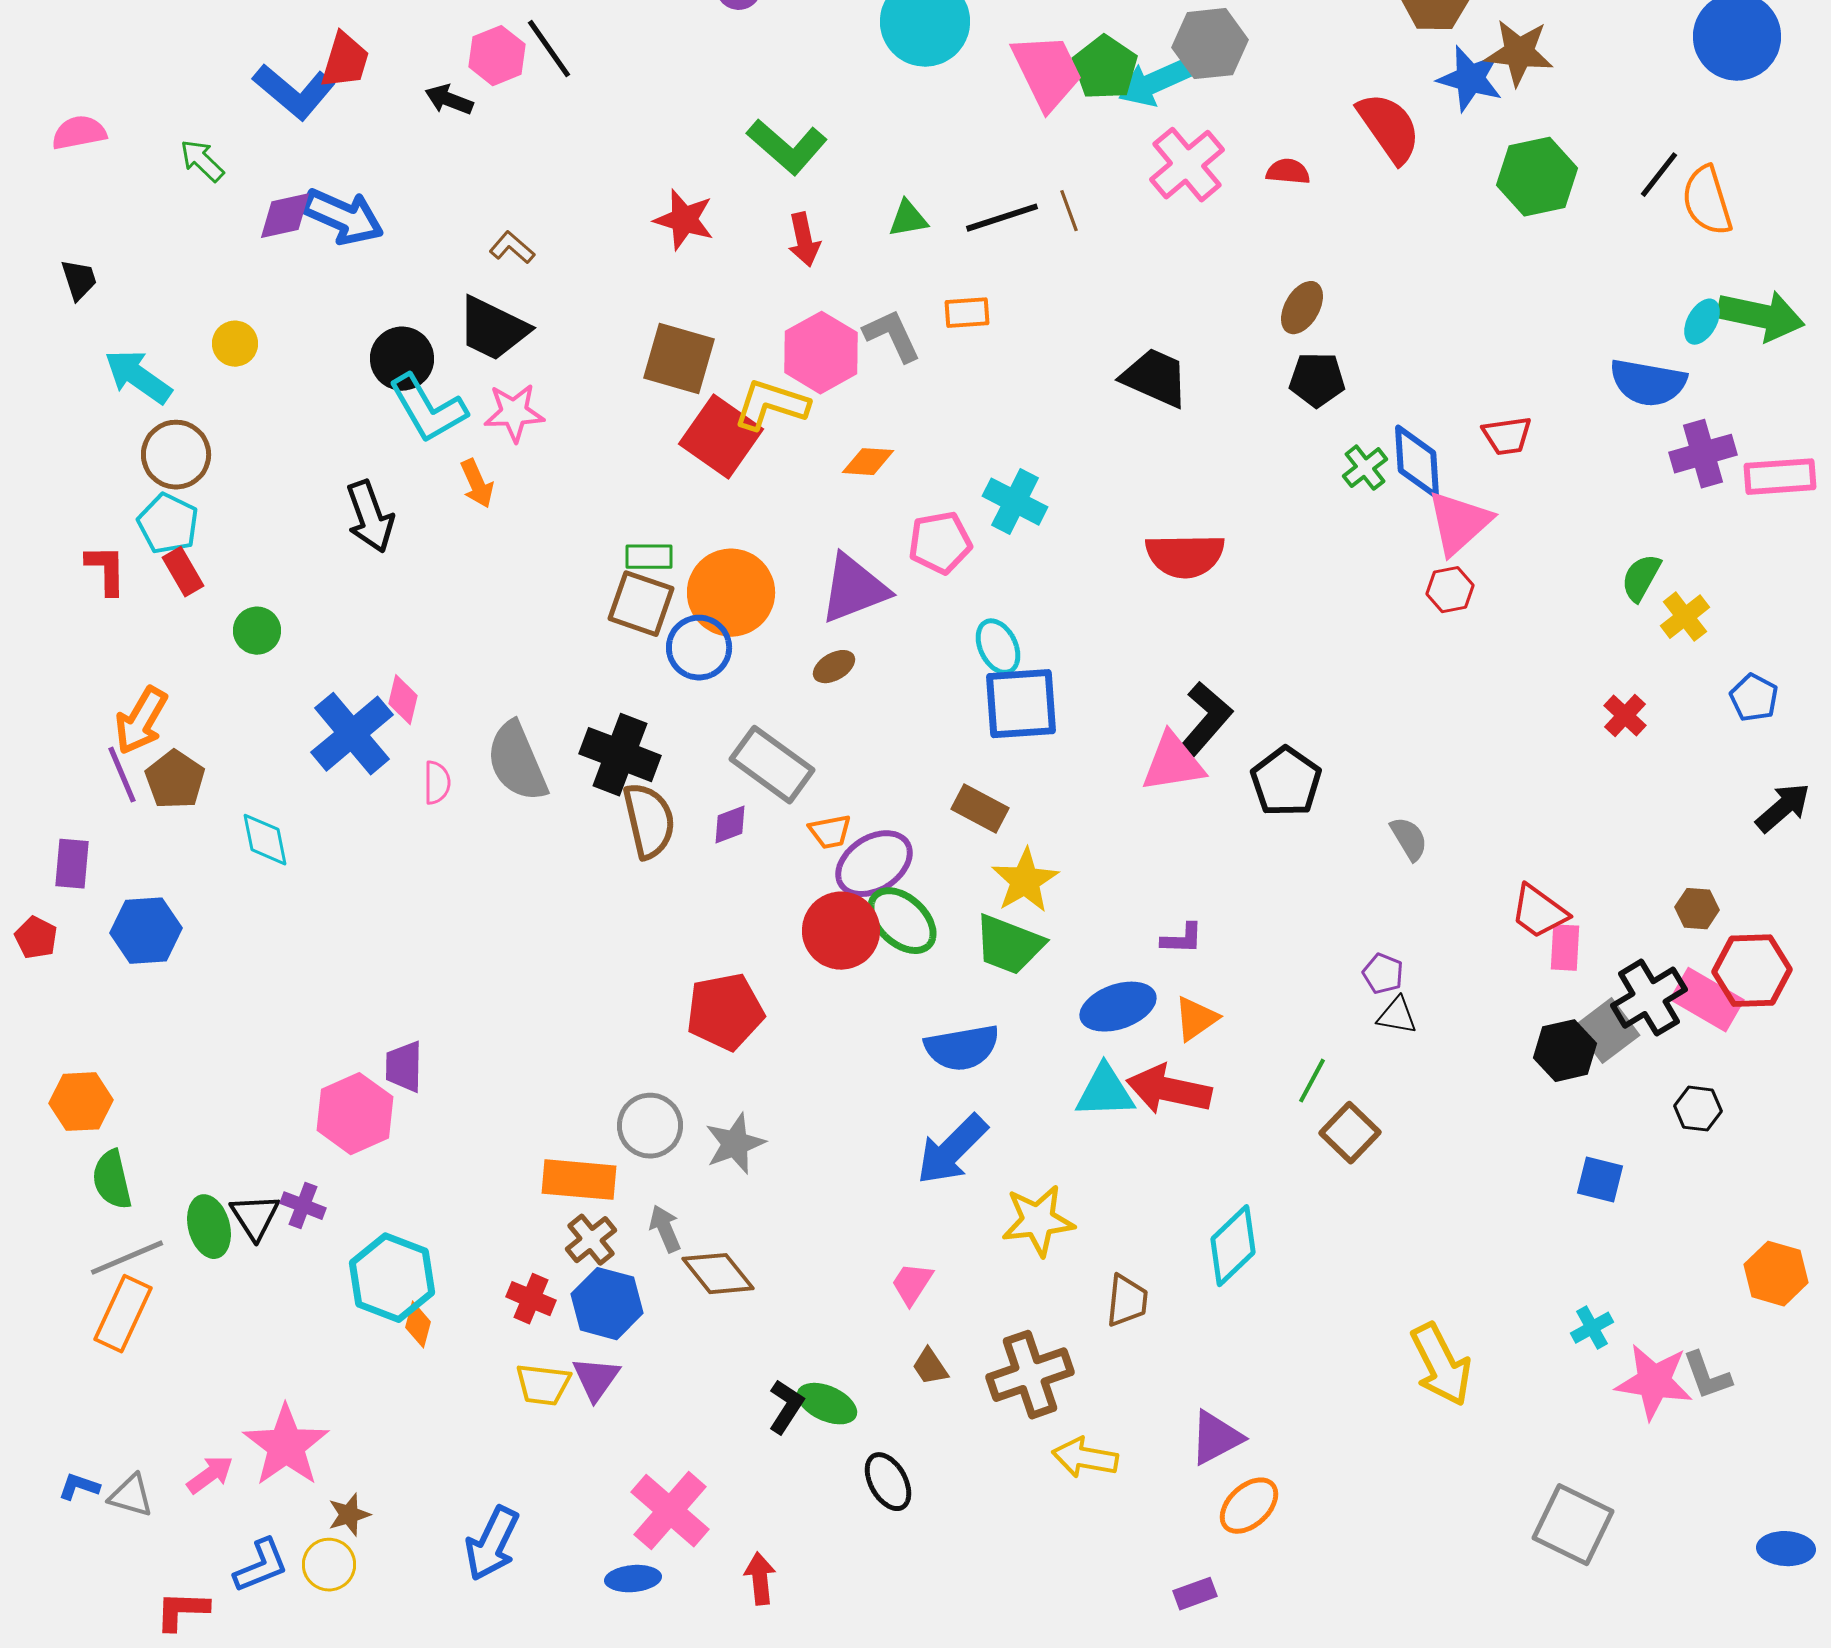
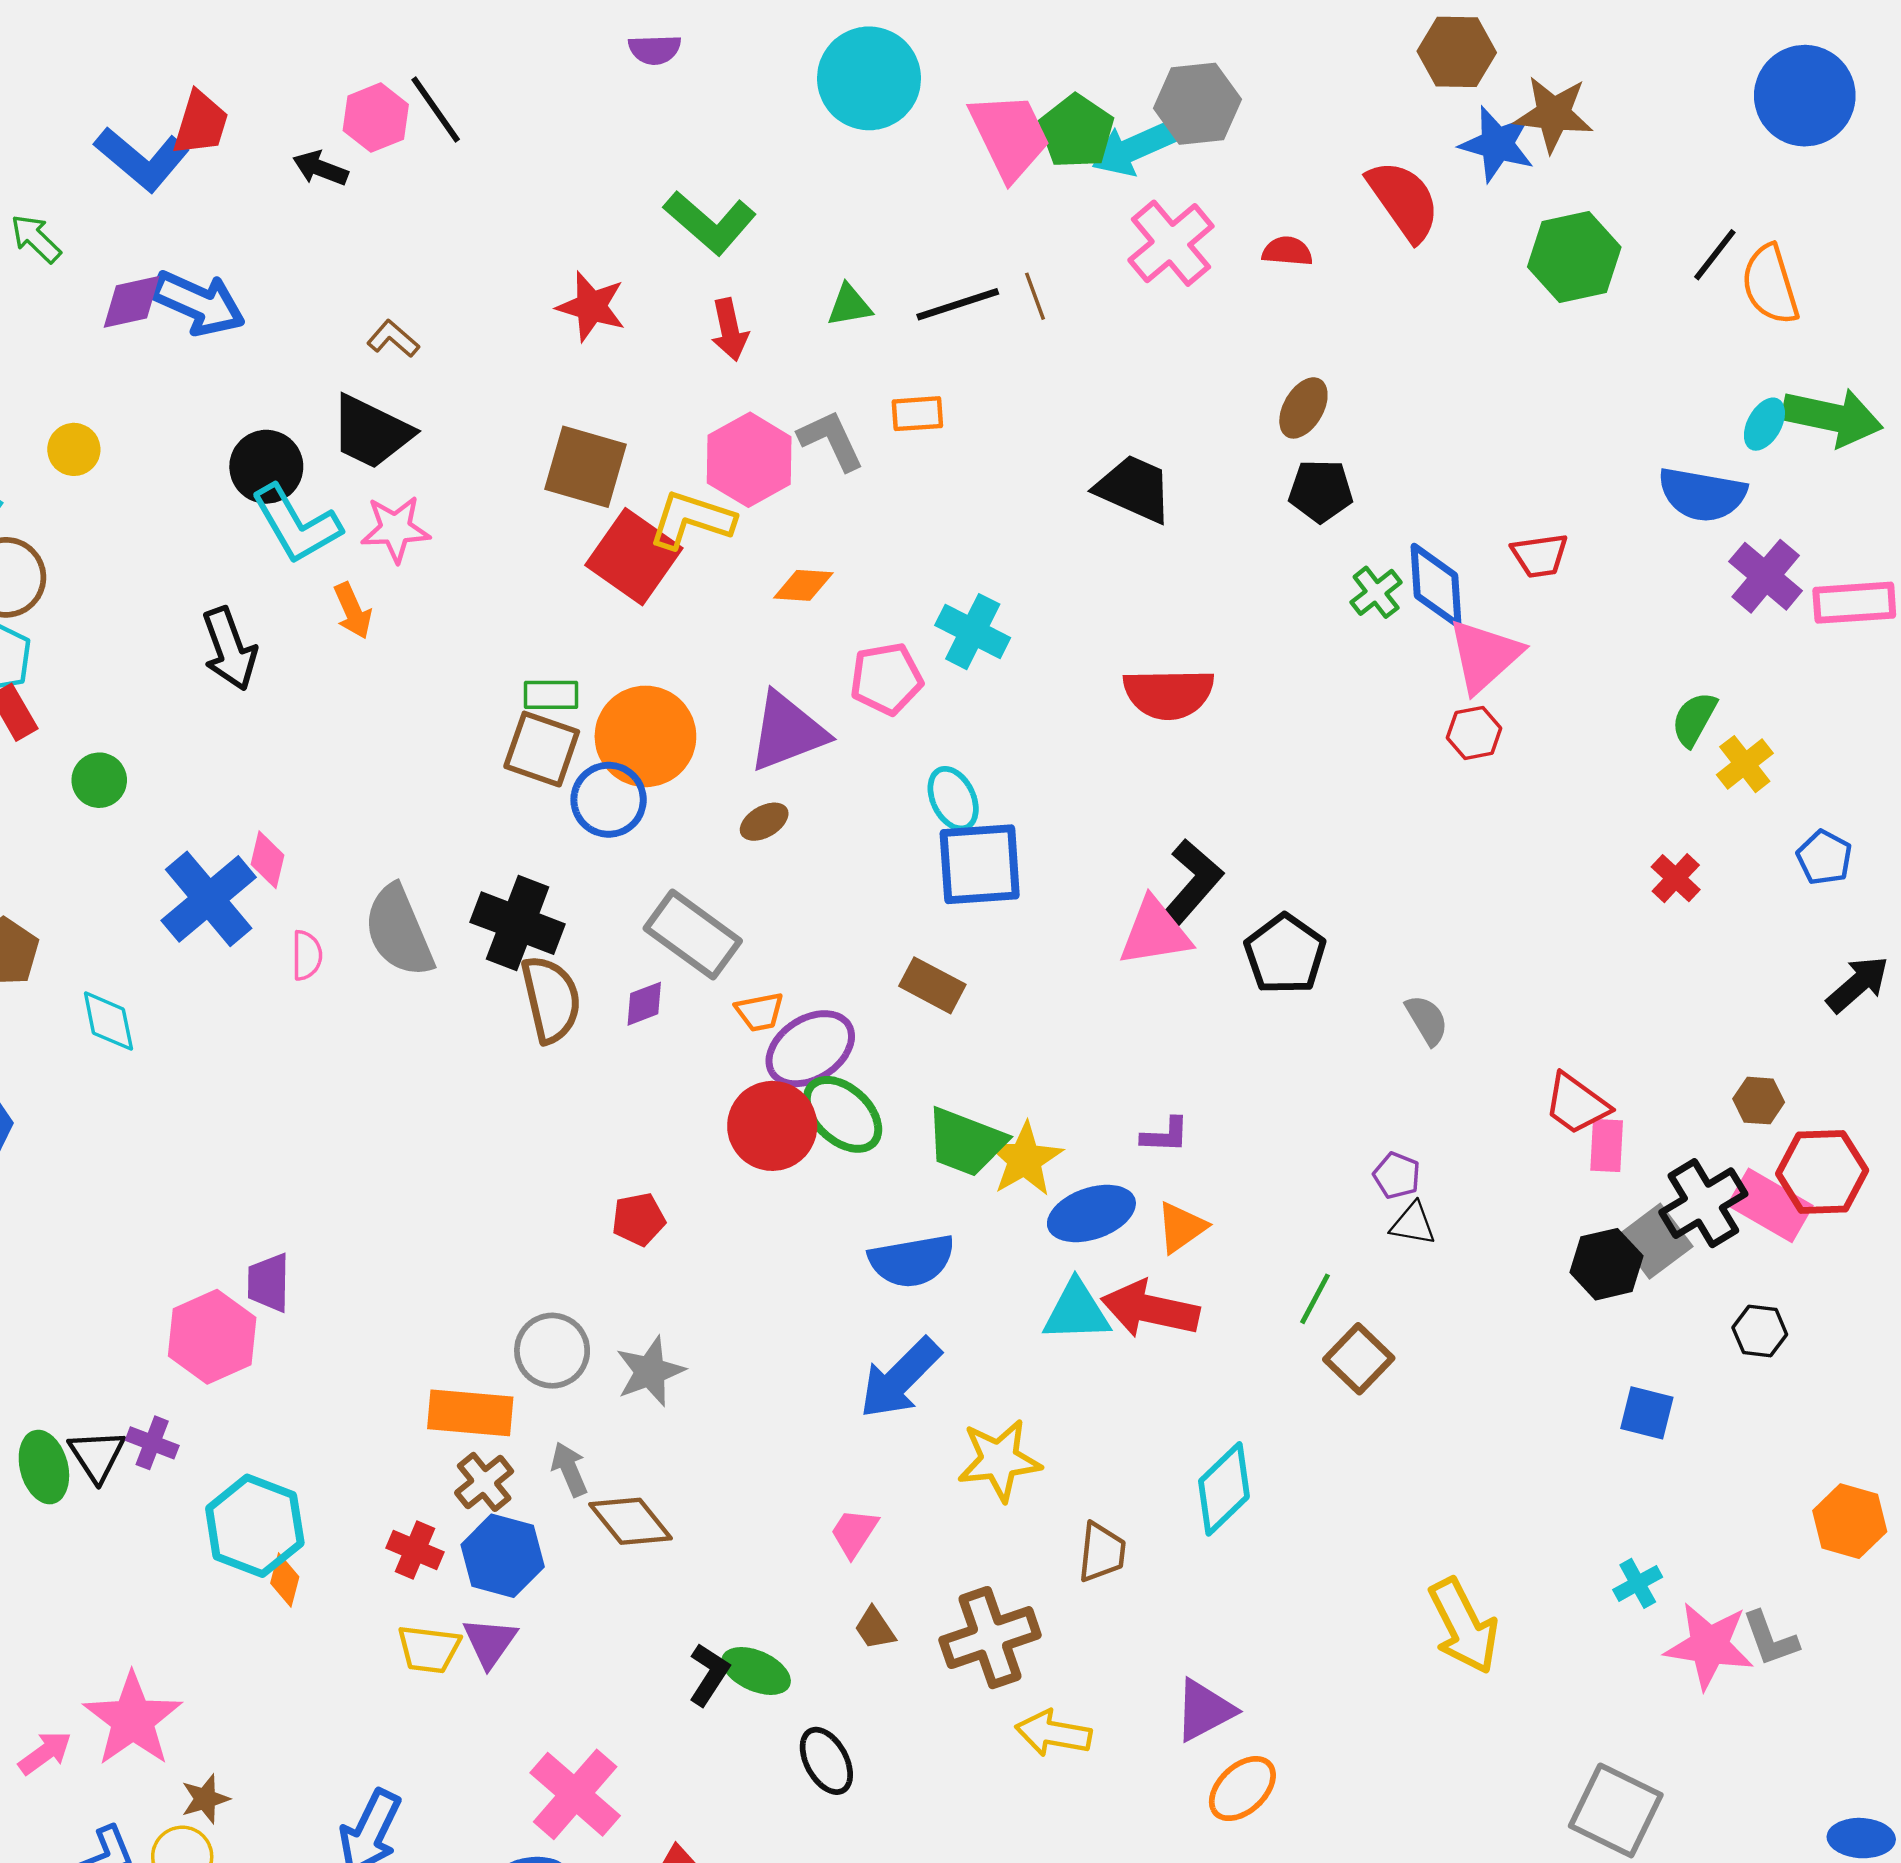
purple cross: (1703, 454) -> (1766, 576), turned -34
yellow star: (1025, 881) -> (1025, 1159), moved
red pentagon: (725, 1012) -> (639, 1219), size x0.6

